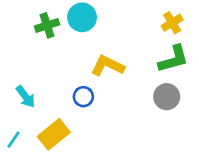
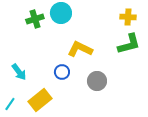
yellow cross: (172, 23) -> (128, 17), turned 35
gray circle: (167, 97) -> (97, 81), moved

